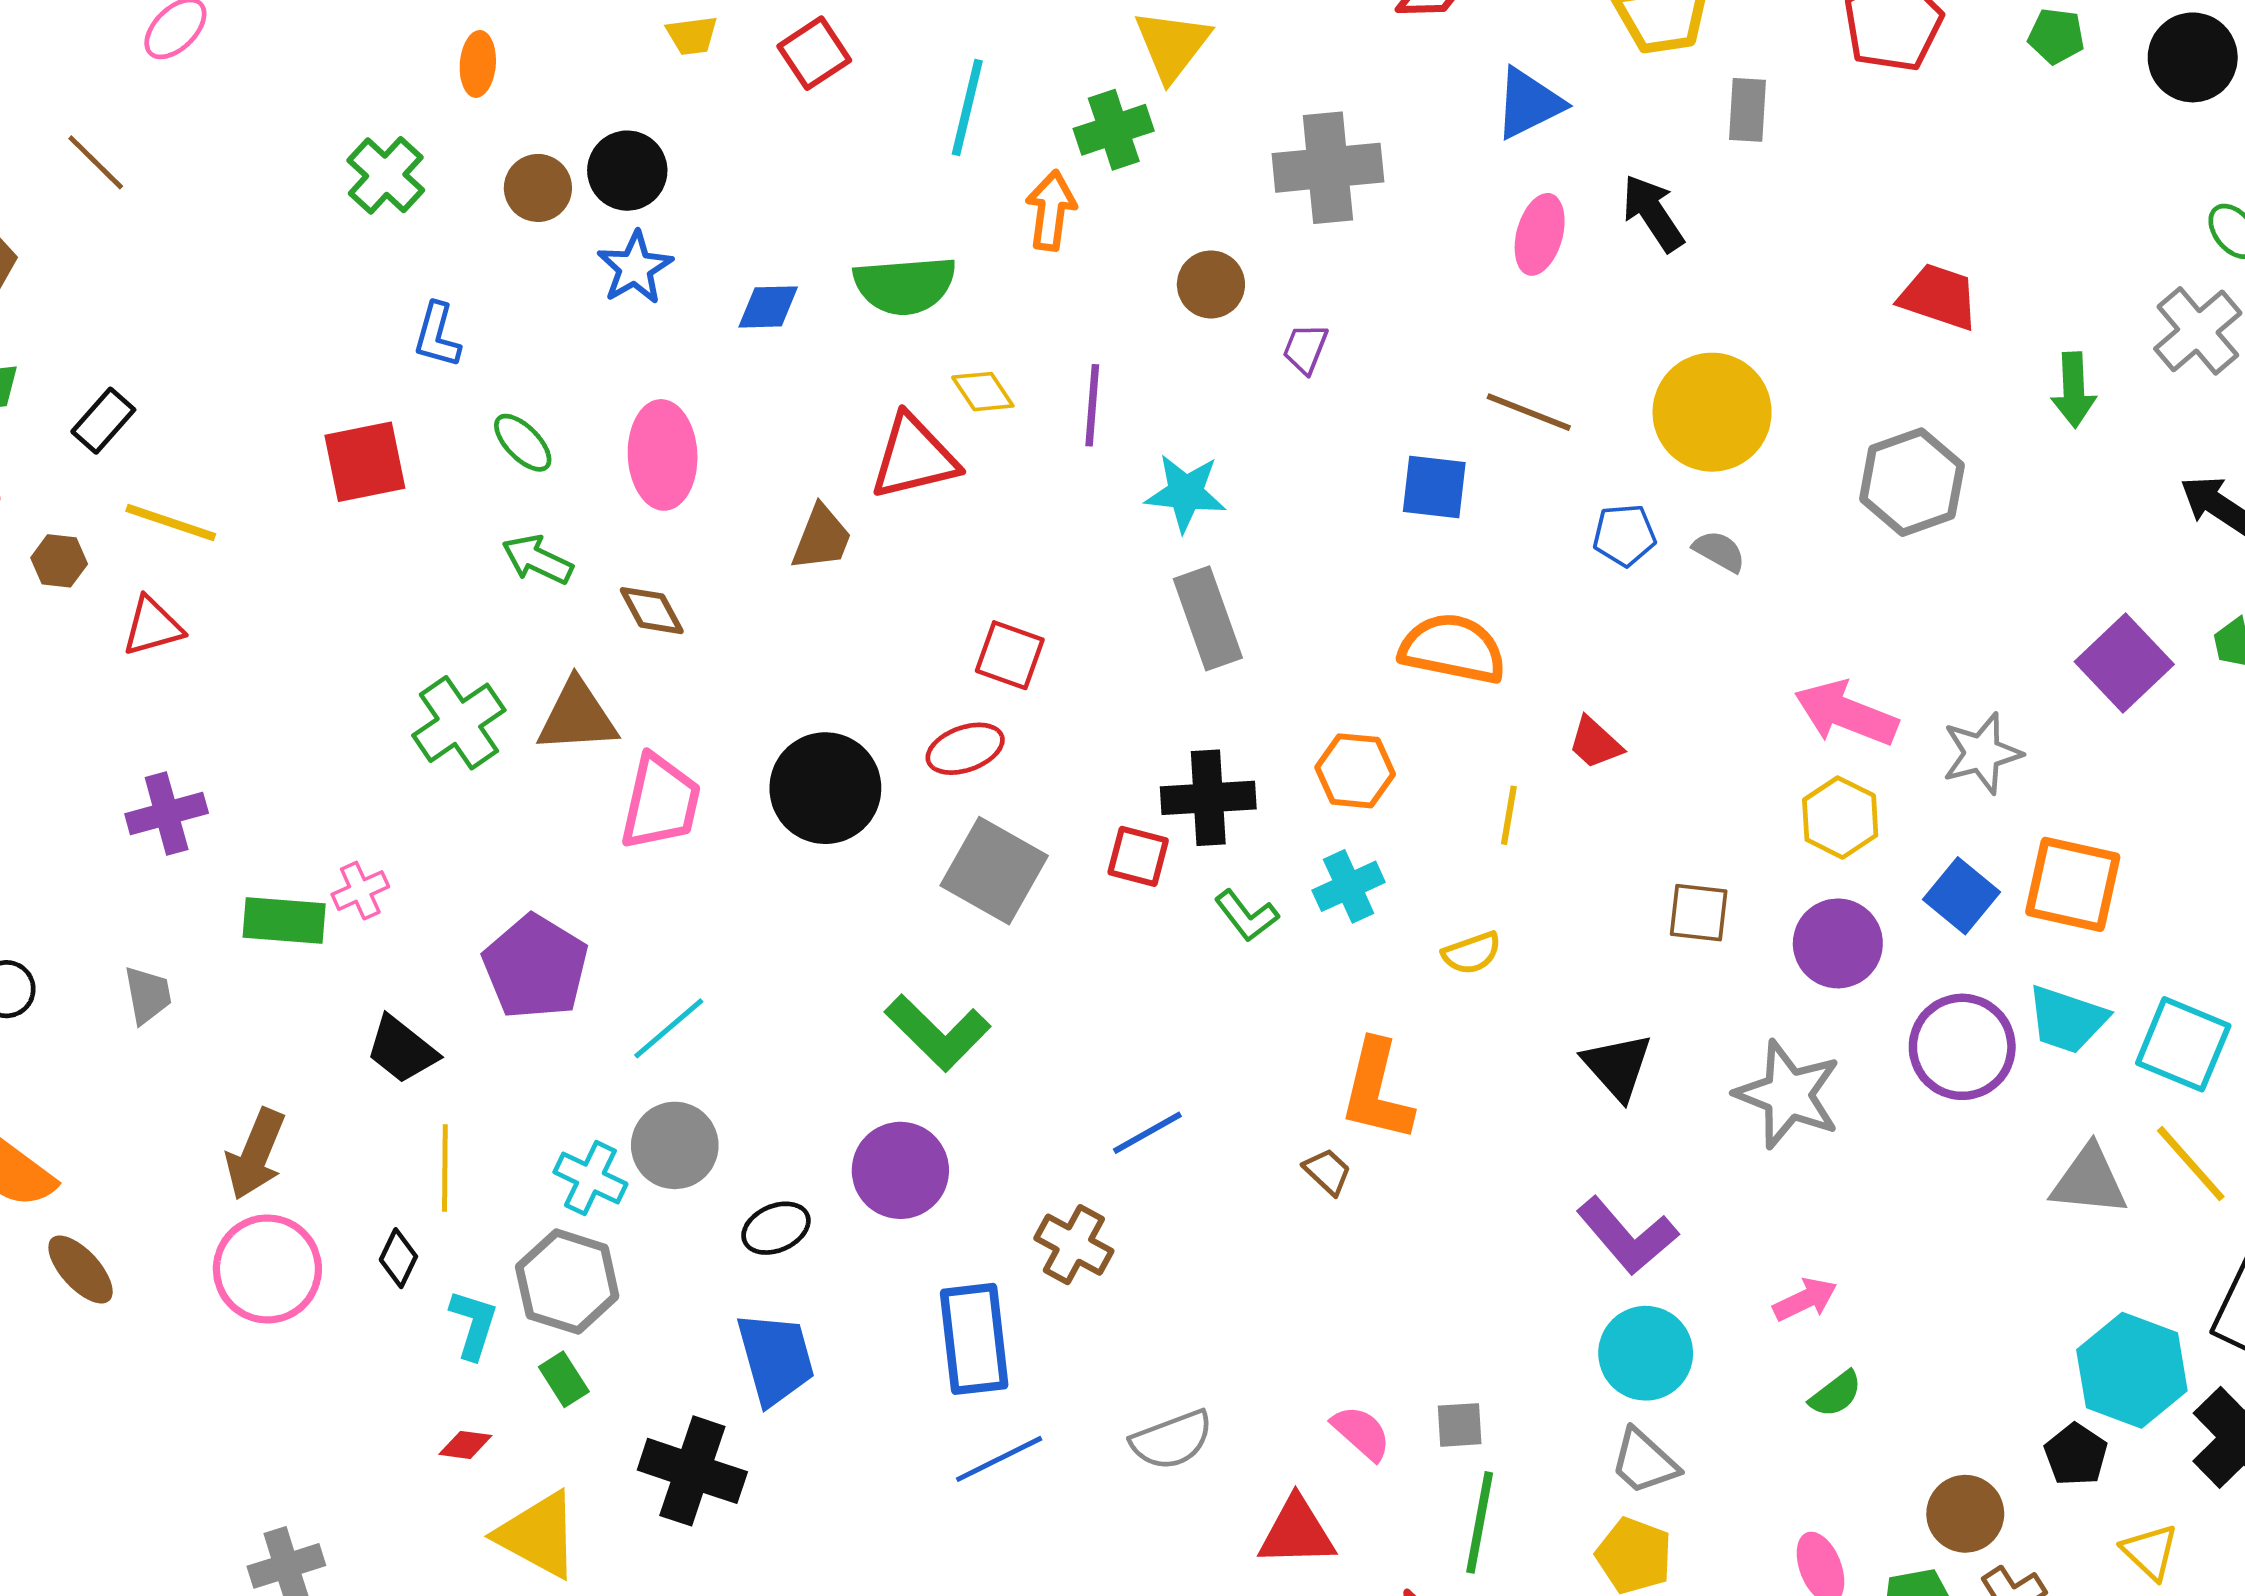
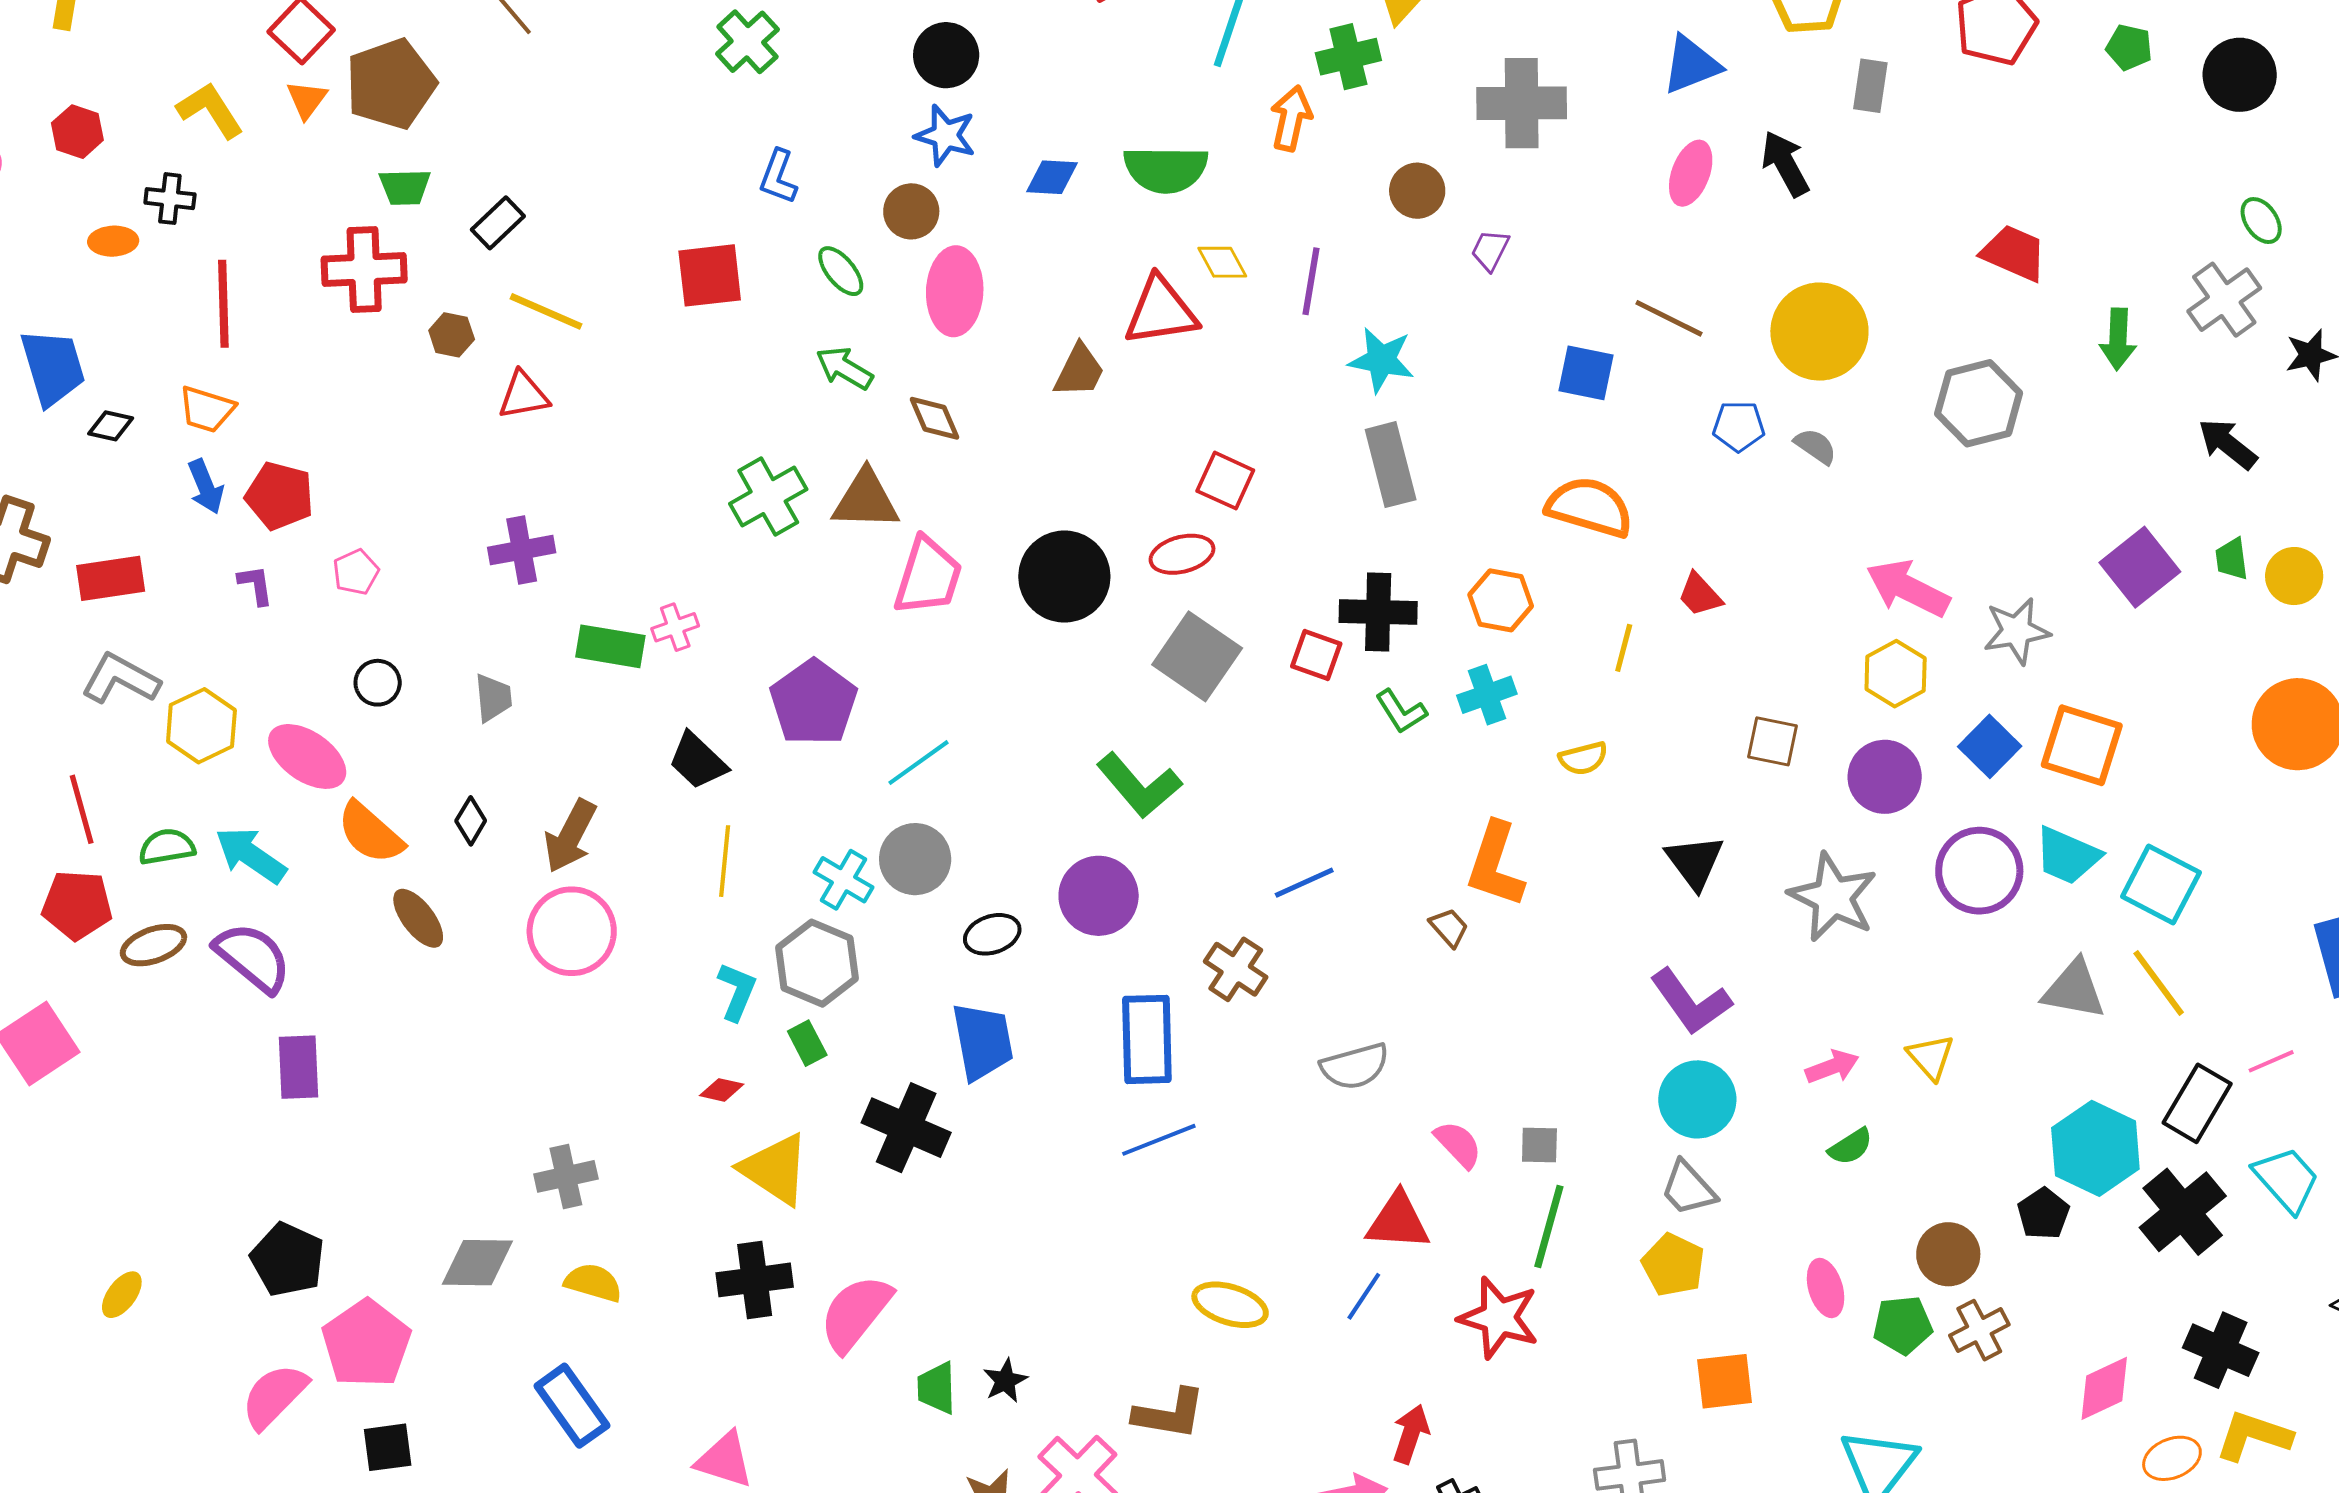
brown circle: (538, 188) -> (911, 211), moved
blue star: (635, 268) -> (945, 135), turned -30
black diamond: (398, 1258) -> (471, 821), moved
gray semicircle: (1172, 1440) -> (1355, 1066), moved
yellow triangle: (2150, 1552) -> (1931, 1057), moved

